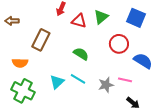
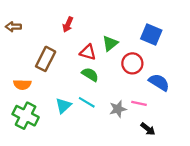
green triangle: (101, 17) -> (110, 43), moved
brown arrow: (12, 21) -> (13, 27), moved
red triangle: (79, 21) -> (88, 52), moved

